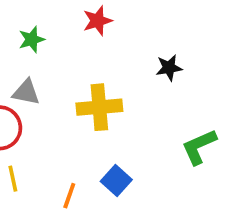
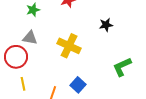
yellow cross: (99, 107) -> (69, 46), turned 30

